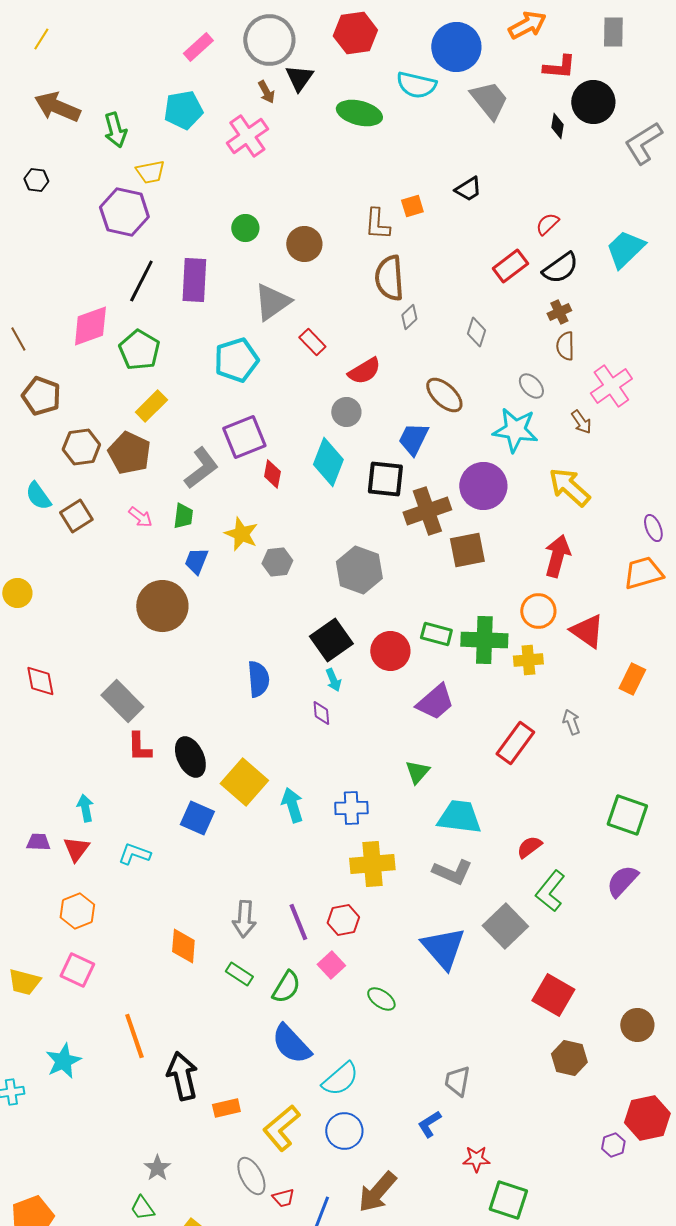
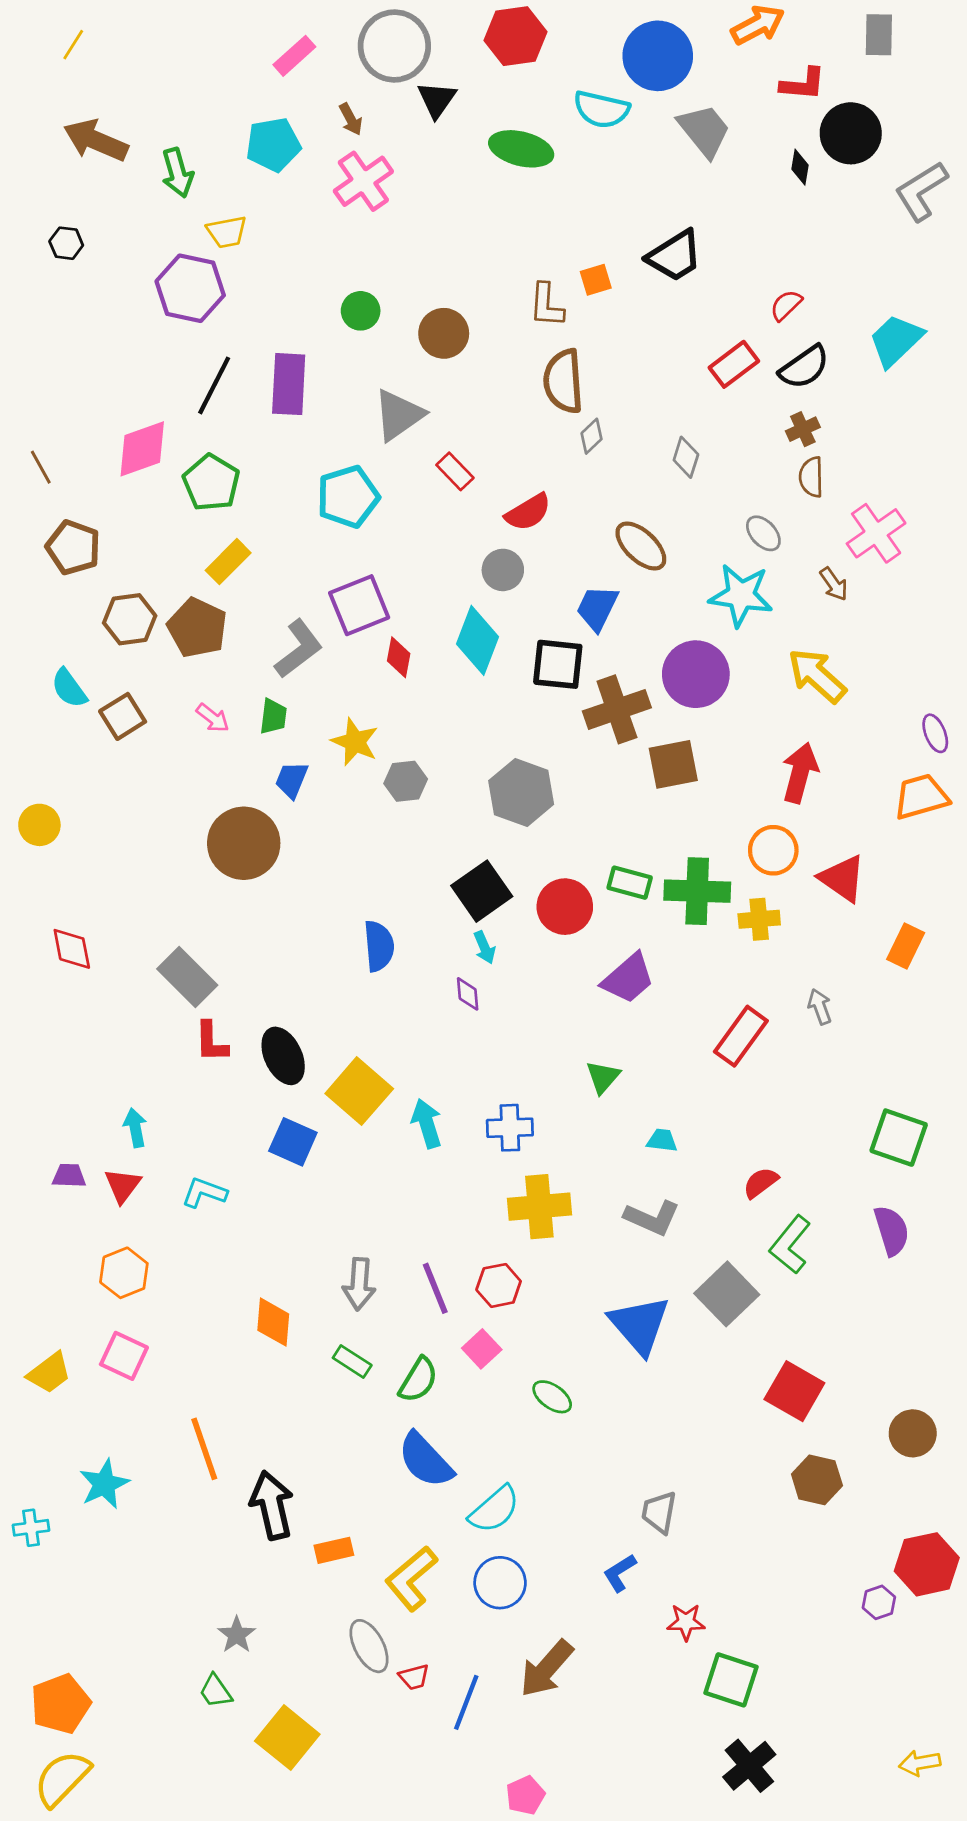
brown arrow: (266, 92) -> (351, 119), moved
black trapezoid: (468, 189) -> (675, 256), size x1.5
cyan trapezoid: (459, 817) -> (662, 1140), size x0.5
purple semicircle: (622, 881) -> (892, 1231), turned 120
yellow trapezoid: (24, 982) -> (49, 1373), turned -52

